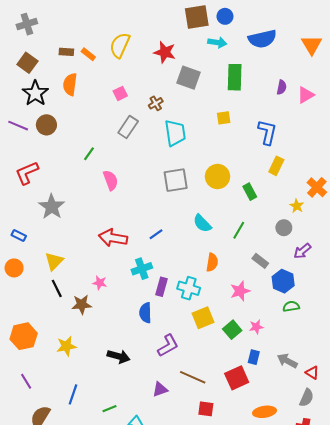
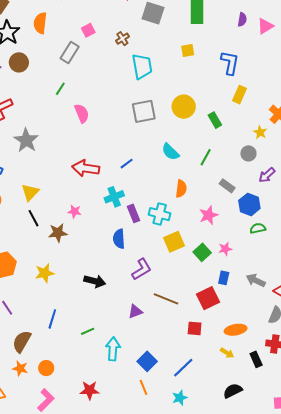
gray rectangle: (128, 127) -> (70, 53), moved
purple rectangle: (162, 287) -> (134, 213), turned -36
red square: (206, 409) -> (195, 328), moved

